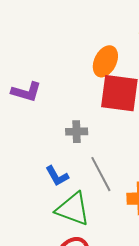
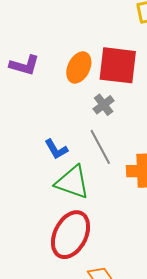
orange ellipse: (105, 61) -> (79, 67), moved
gray cross: (77, 132) -> (104, 105), moved, turned -35

